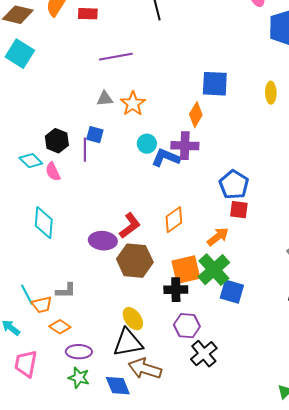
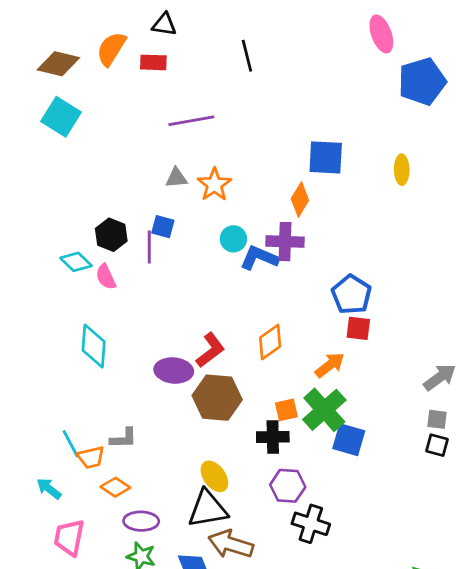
orange square: (186, 270) -> (286, 410), size x0.6
black cross: (204, 354) -> (311, 524), turned -32

